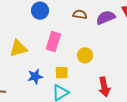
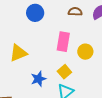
pink rectangle: (53, 41) -> (63, 42), moved
yellow square: (62, 73) -> (64, 72), turned -32

